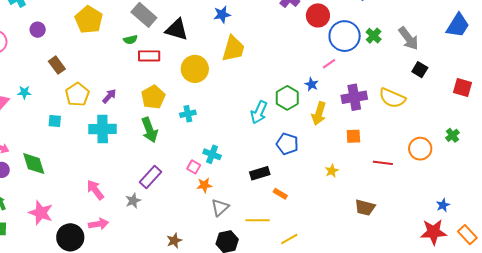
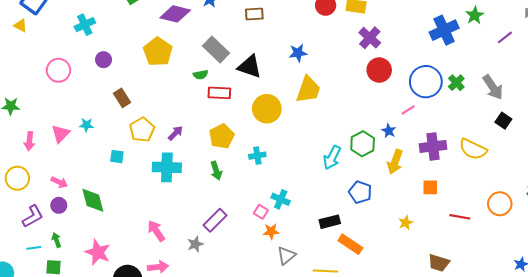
red circle: (318, 15) -> (379, 70), moved
green arrow: (150, 130) -> (216, 171), size x0.7
orange rectangle: (280, 194) -> (350, 244), size x1.6

